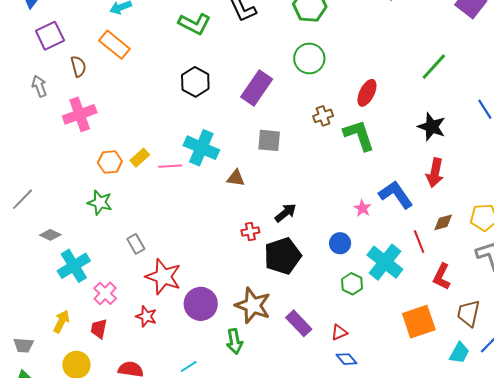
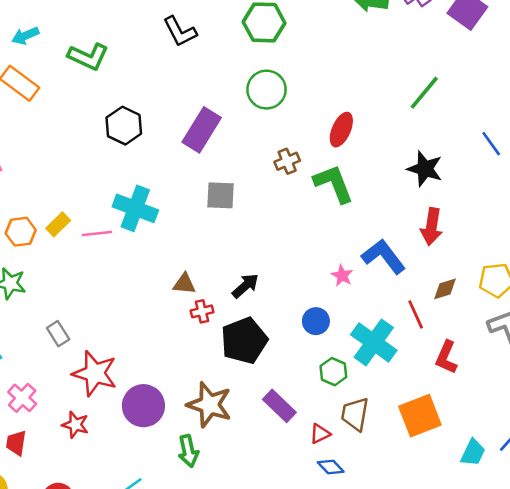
green L-shape: (195, 24) -> (88, 57), moved
brown triangle: (236, 178) -> (184, 284), moved
brown trapezoid: (468, 313) -> (355, 414), moved
purple rectangle: (299, 323) -> (279, 406), moved

